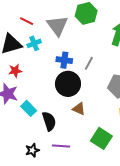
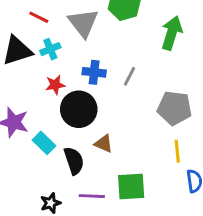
red star: (15, 71) -> (55, 85), moved
black circle: (68, 84) -> (79, 109), moved
brown triangle: (79, 109) -> (104, 144), moved
green square: (101, 138) -> (131, 186), moved, turned -35

